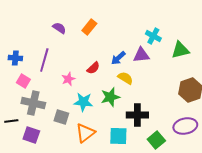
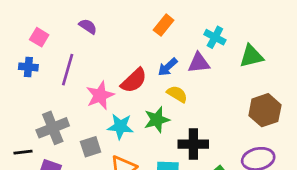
orange rectangle: (89, 27) -> (164, 25), moved
red semicircle: (93, 68) -> (134, 80), size x1.5
pink star: (68, 79) -> (100, 95), size x1.5
pink square: (23, 81) -> (39, 37), moved
gray cross: (33, 103) -> (53, 128), turned -35
gray square: (61, 117) -> (91, 147), turned -35

